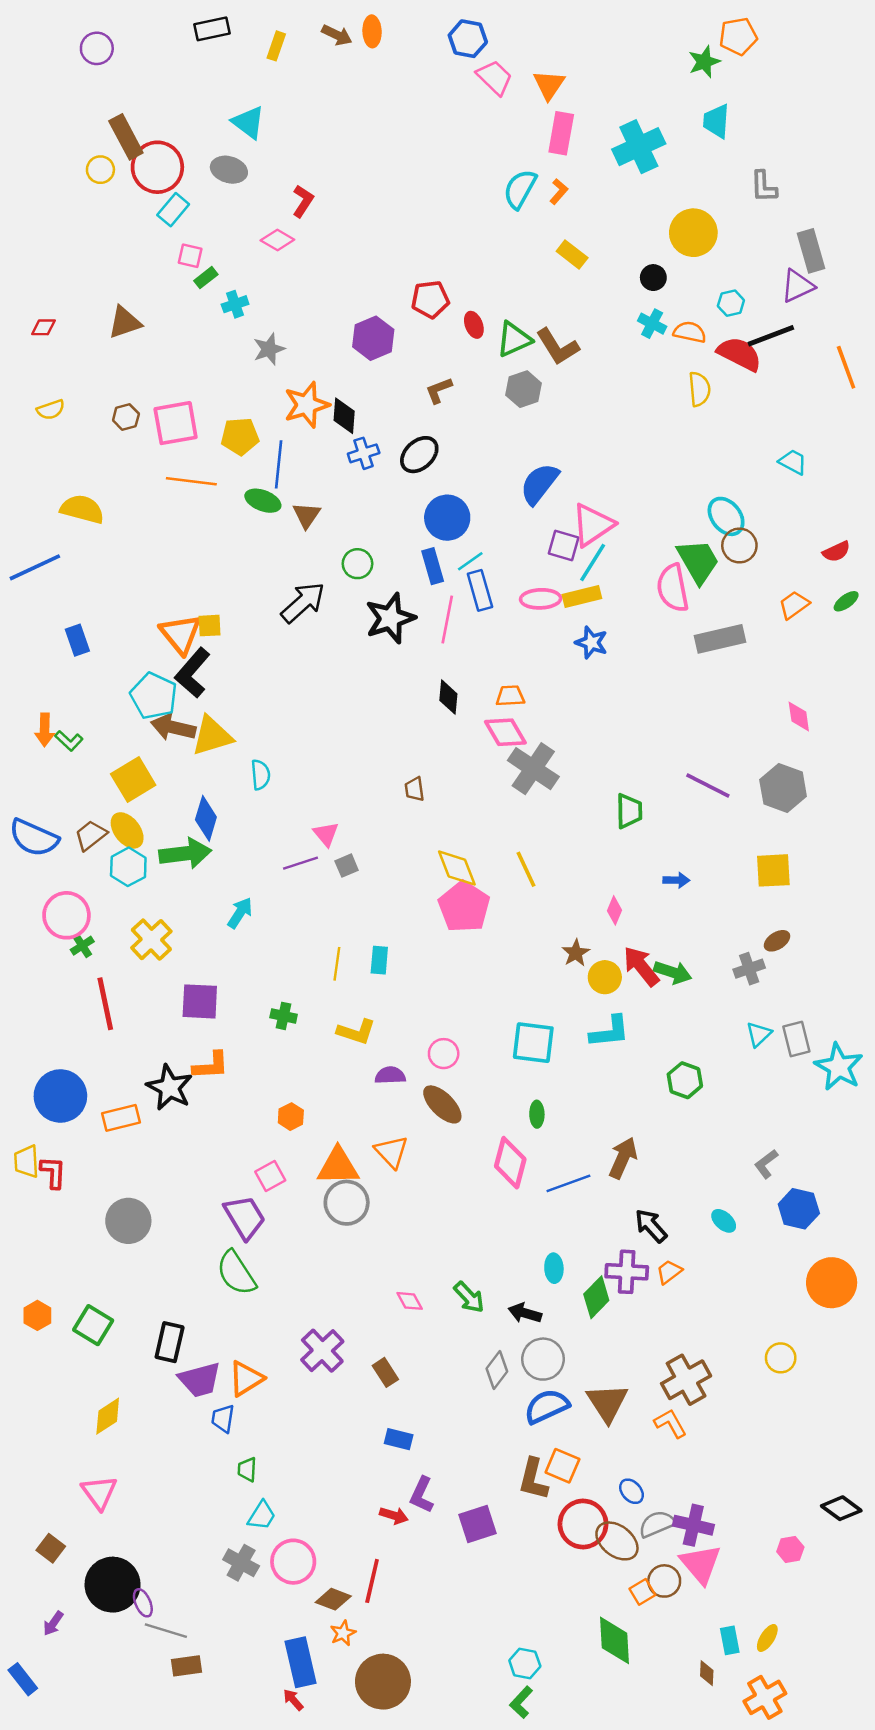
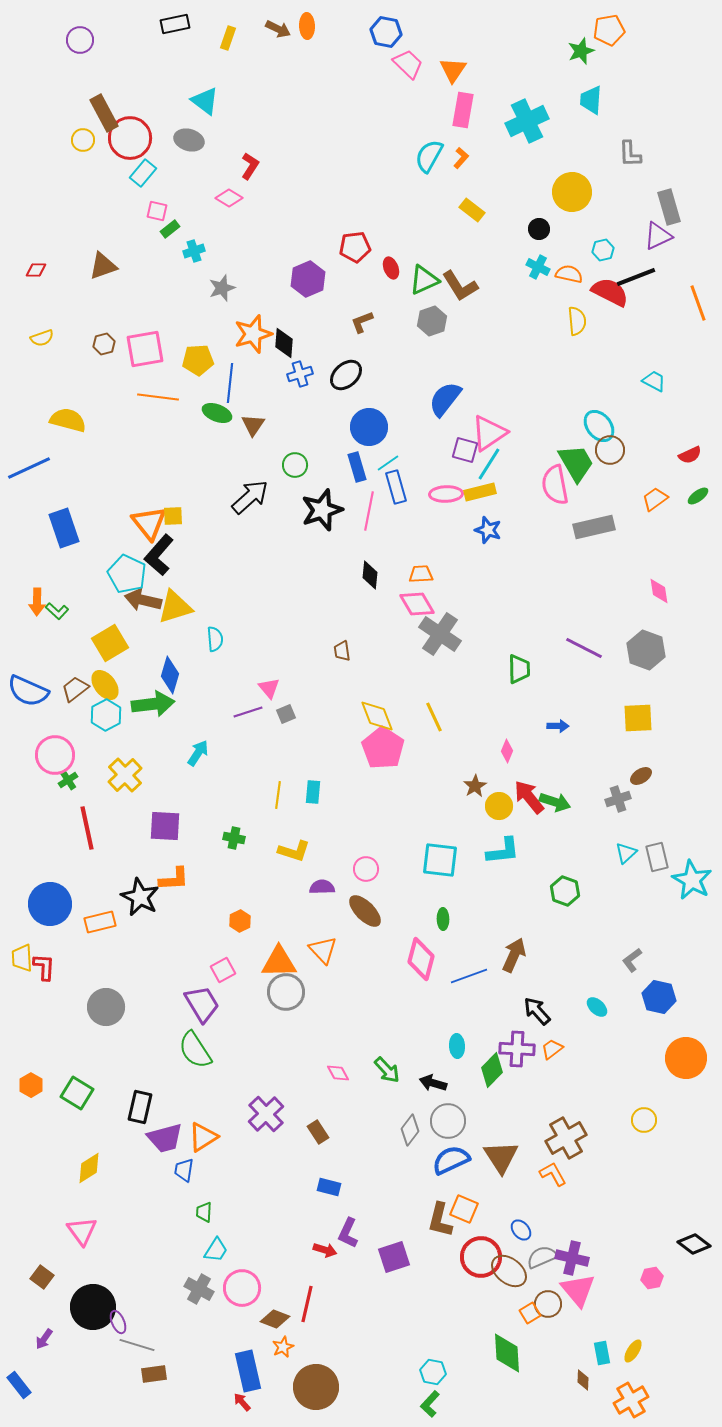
blue rectangle: (77, 640) -> (64, 528), size x1.5

